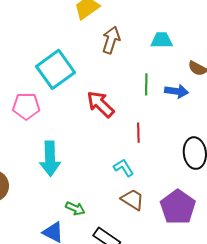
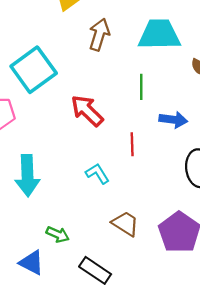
cyan trapezoid: (162, 40) -> (159, 35), size x1.6
blue arrow: (177, 91) -> (173, 120), moved
cyan L-shape: (124, 168) -> (97, 174), moved

